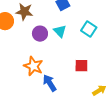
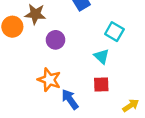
cyan triangle: (60, 31) -> (102, 56), moved
red square: (81, 66) -> (101, 85), moved

